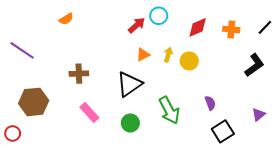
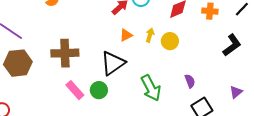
brown cross: (79, 74) -> (65, 53), size x1.5
brown hexagon: (34, 102) -> (18, 63), moved
green circle: (130, 123) -> (99, 90), moved

